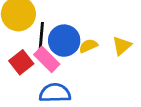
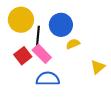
blue circle: (64, 41) -> (61, 25), moved
yellow triangle: (122, 46) -> (98, 67), moved

